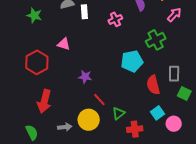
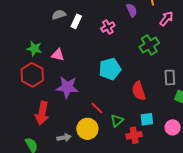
white rectangle: (84, 12) -> (76, 21), turned 32
green star: (34, 15) -> (34, 49), moved
cyan pentagon: (132, 61) -> (110, 69), moved
purple star: (85, 77) -> (67, 87), moved, size x1.6
red semicircle: (153, 85) -> (139, 91), moved
cyan square: (158, 113) -> (147, 119), moved, turned 32

